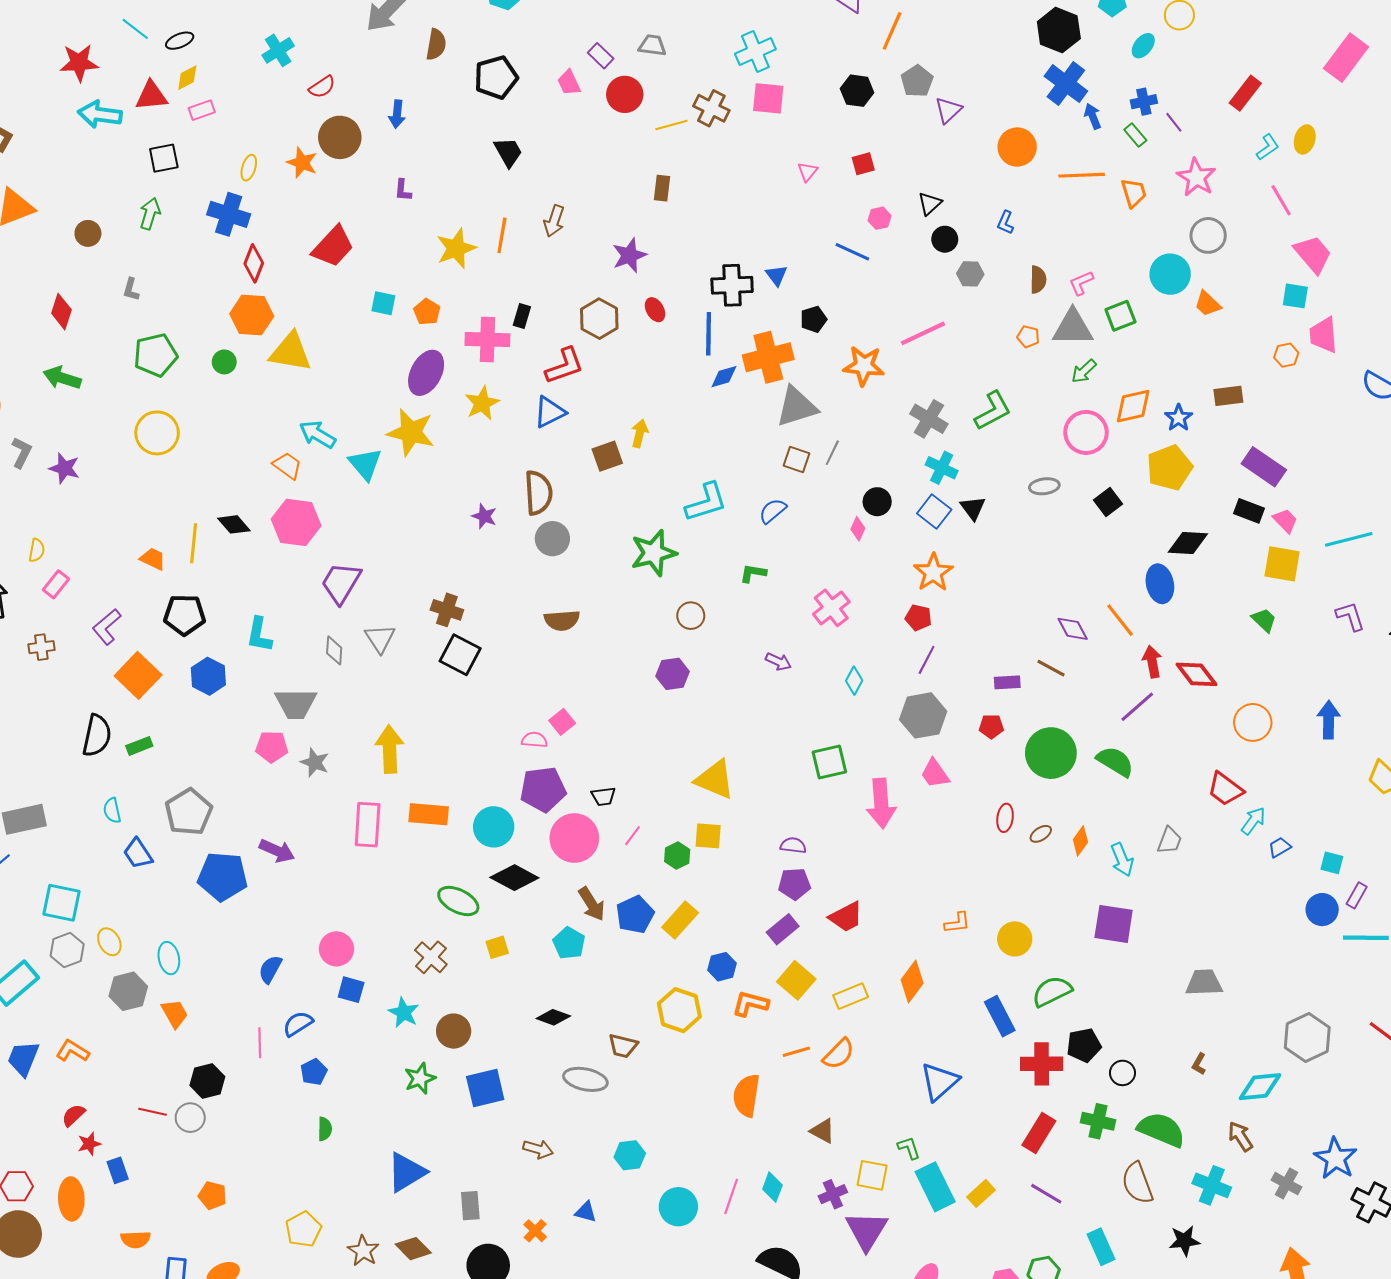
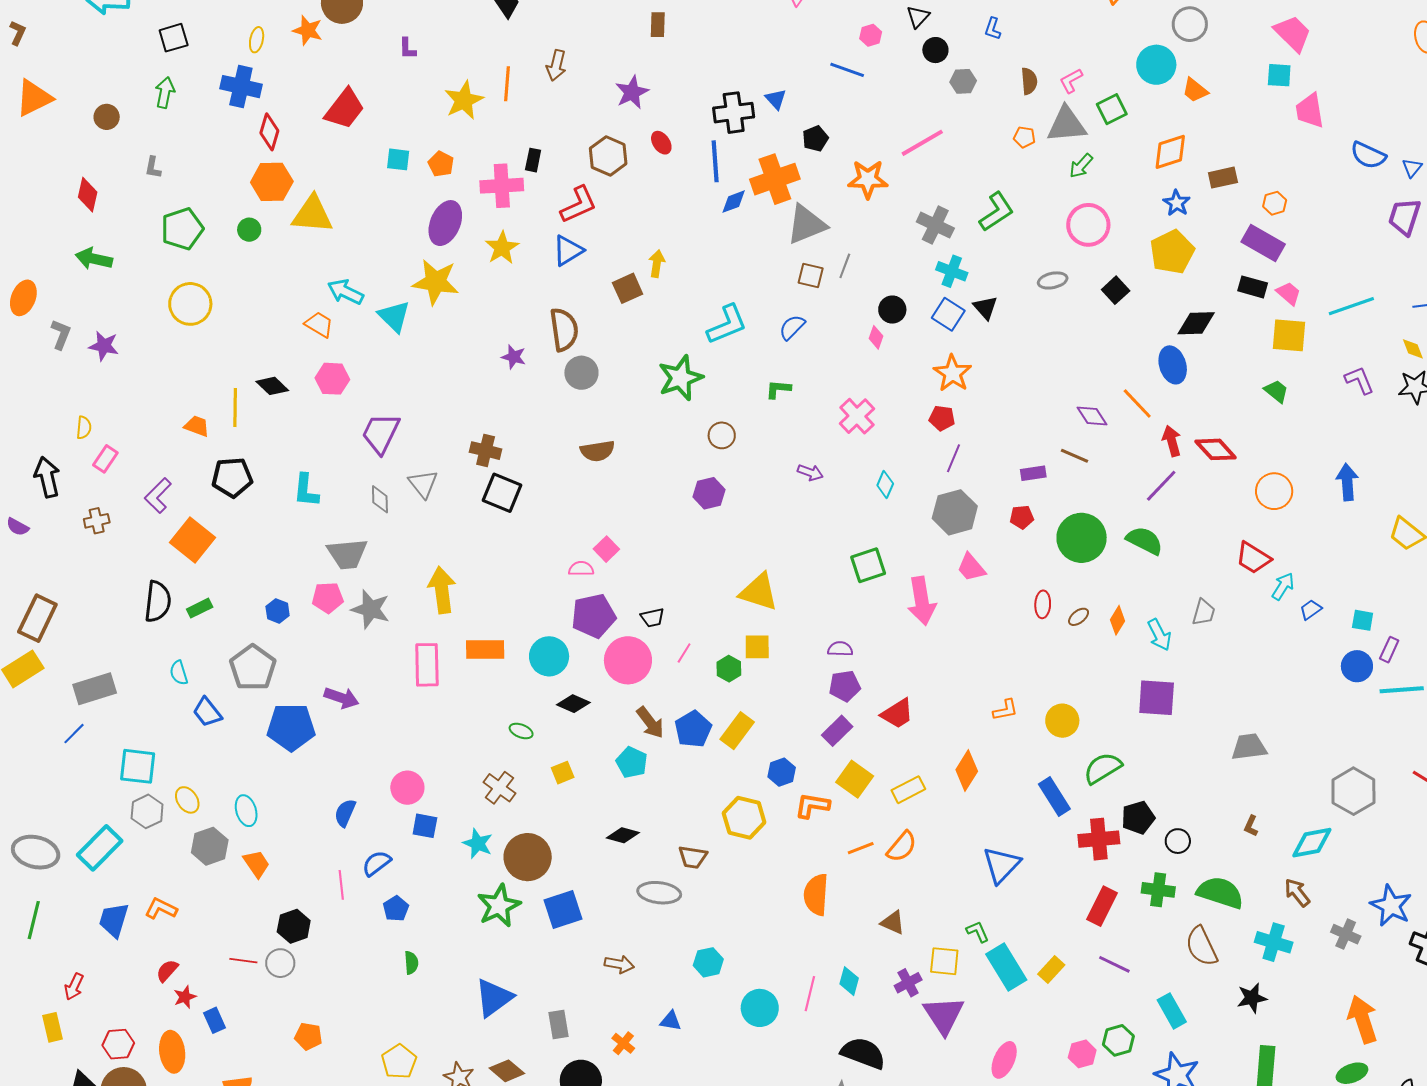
orange hexagon: (1286, 355) -> (1275, 203), moved
orange diamond: (1133, 406) -> (1170, 152), moved
pink hexagon: (296, 522) -> (332, 379), size x0.7
blue hexagon: (208, 676) -> (278, 611), moved, size x0.7
gray star: (315, 762) -> (371, 609), size x1.4
black diamond: (514, 878) -> (573, 704), size x0.7
green ellipse: (458, 901) -> (521, 731), size x0.6
brown circle: (454, 1031) -> (528, 857), size x1.4
green star: (420, 1078) -> (499, 906), size x1.4

